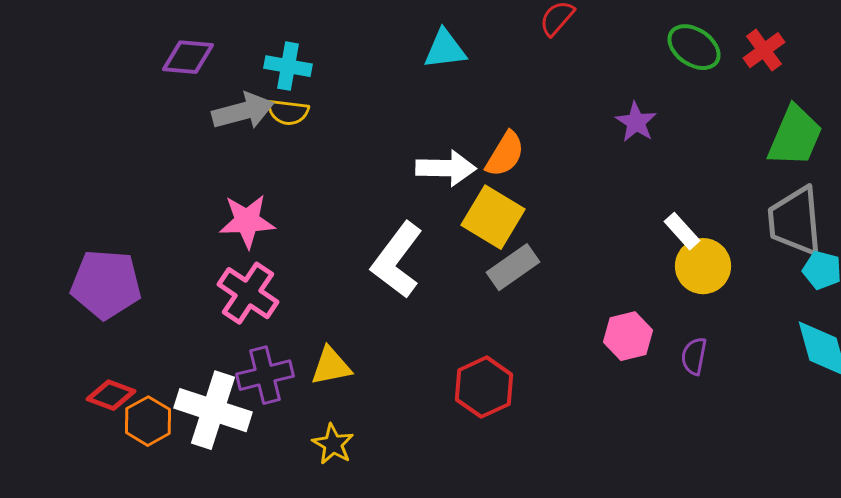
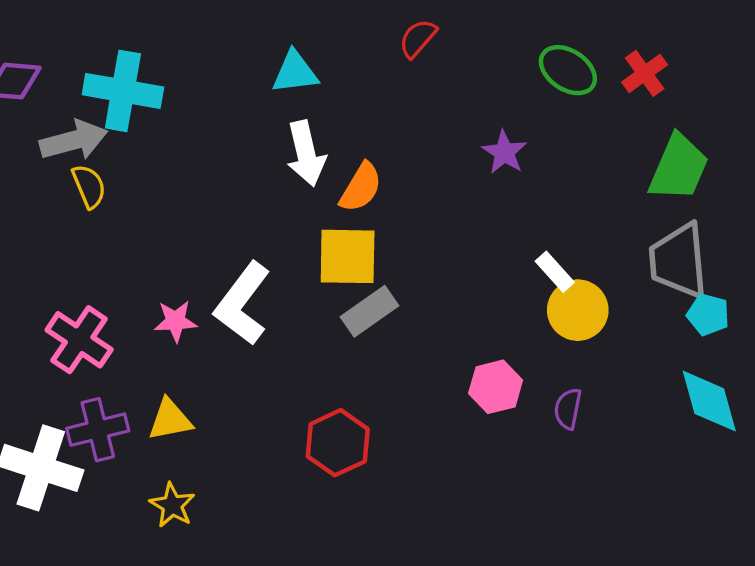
cyan cross: (288, 66) -> (123, 91), size x1.5
yellow semicircle: (288, 112) -> (89, 186), moved, turned -120
white arrow: (446, 168) -> (306, 153), moved, turned 76
yellow square: (493, 217) -> (348, 256), turned -30
pink star: (247, 221) -> (176, 321), moved, size x0.7

